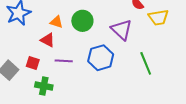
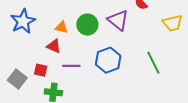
yellow trapezoid: (158, 17) -> (172, 23), moved
purple triangle: (122, 30) -> (118, 20), moved

